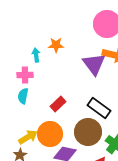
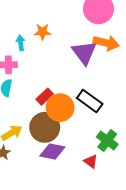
brown circle: (88, 132) -> (45, 127), moved
orange circle: (50, 134) -> (60, 108), moved

